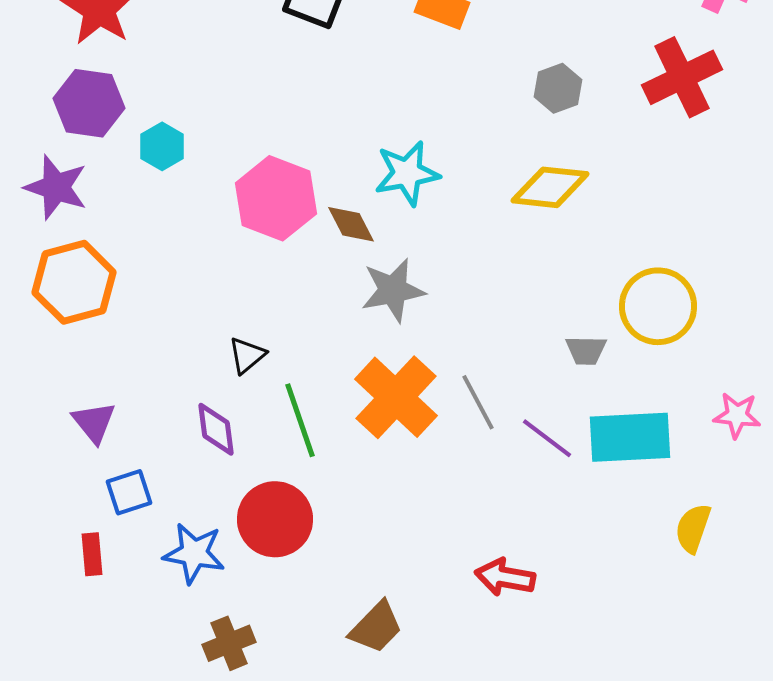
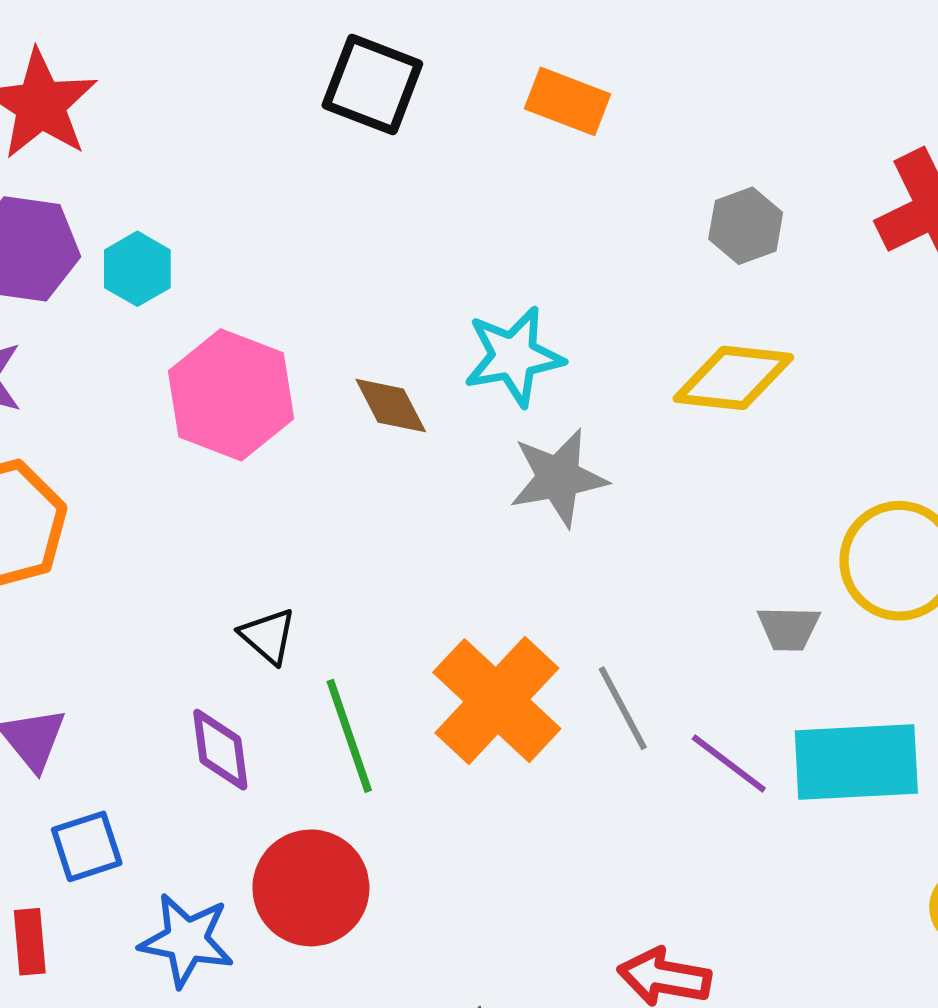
cyan hexagon: (162, 146) -> (137, 269), moved
pink hexagon: (276, 198) -> (231, 395), moved
brown diamond: (351, 224) -> (391, 406), moved
gray star: (393, 290) -> (558, 478), moved
black triangle: (247, 355) -> (268, 636), turned -39

